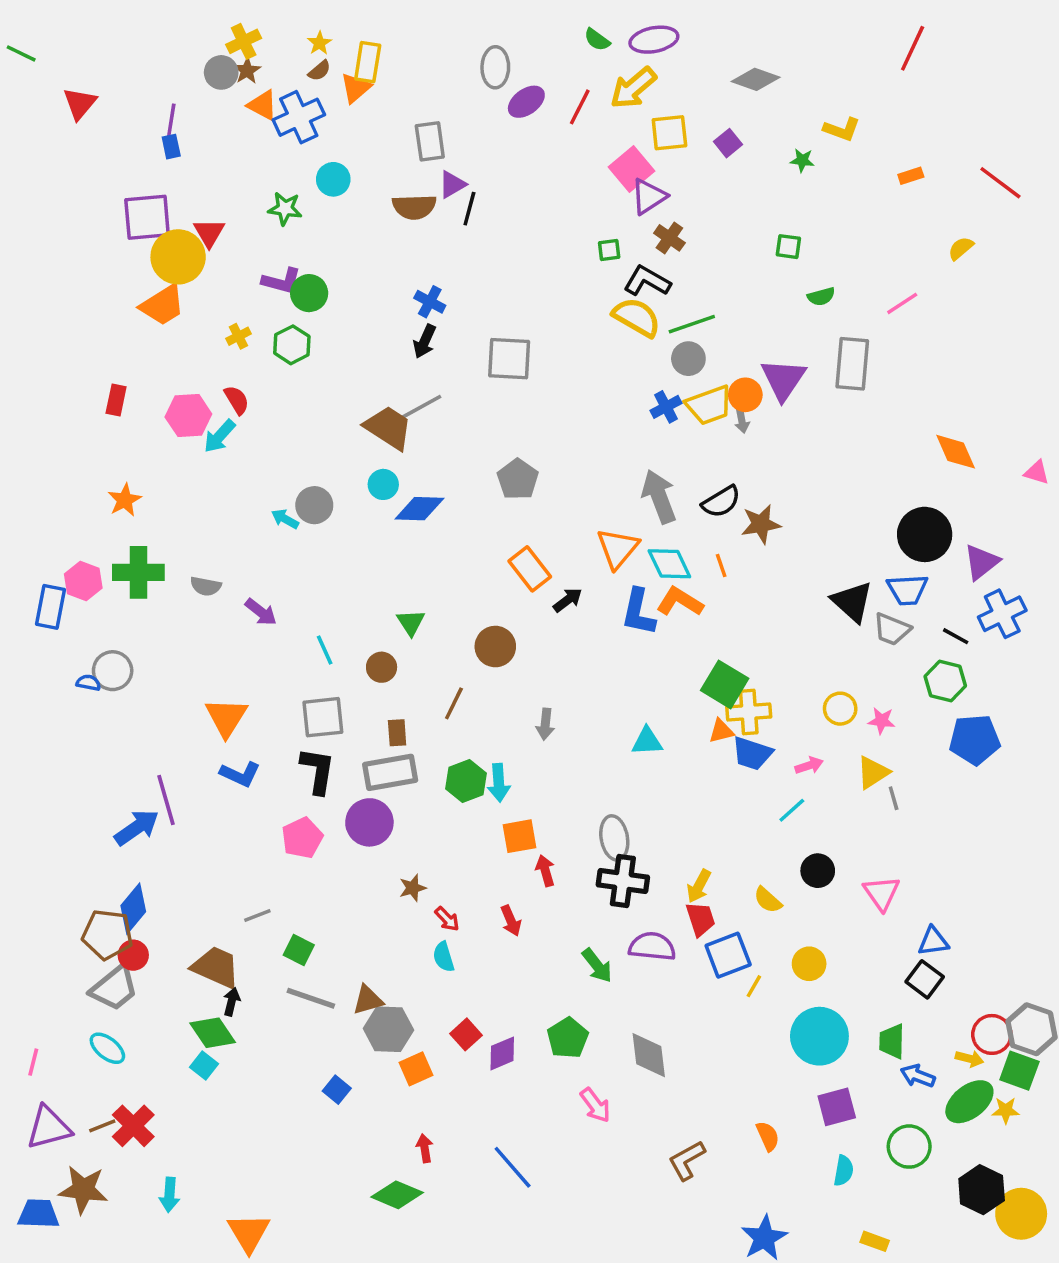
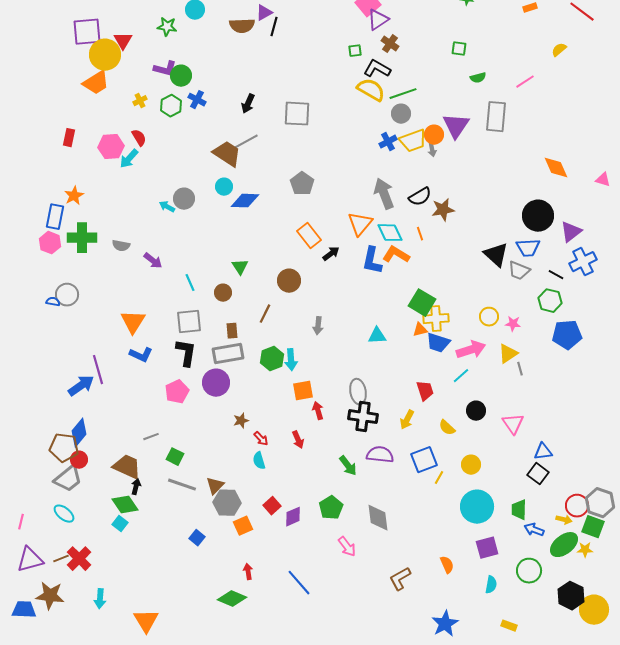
blue cross: (430, 302) -> (197, 100), moved
blue rectangle: (50, 607) -> (55, 217), moved
pink arrow: (809, 765) -> (471, 350), size x1.8
red trapezoid: (700, 919) -> (425, 391), moved
brown triangle: (368, 1000) -> (215, 486), turned -30

